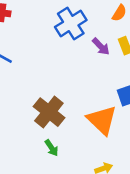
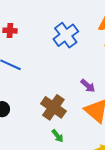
purple arrow: (101, 46) -> (88, 86), moved

